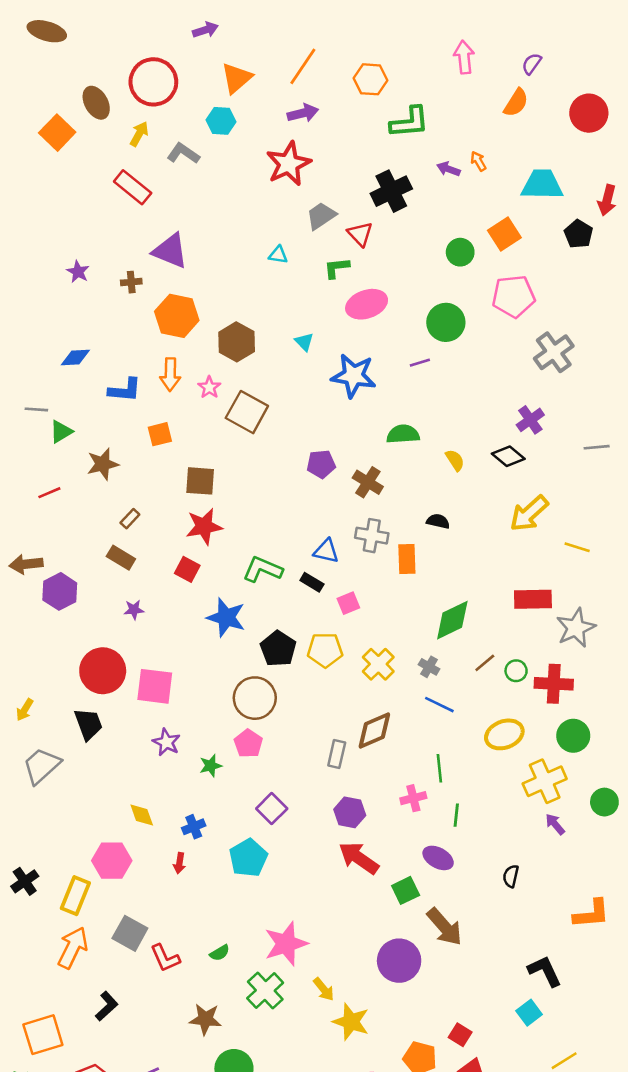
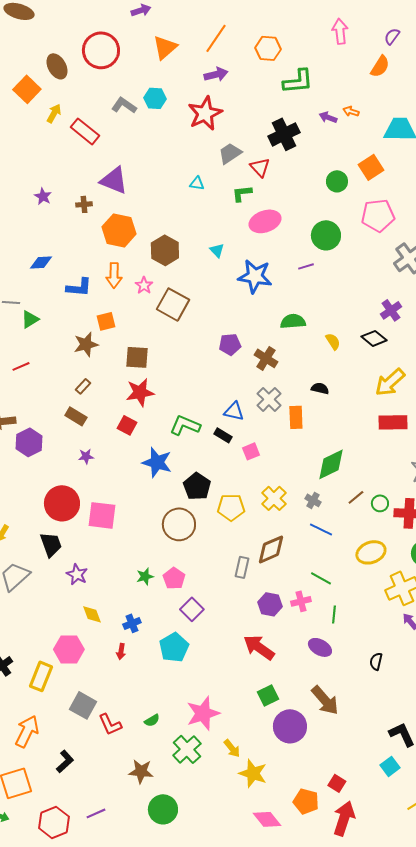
cyan hexagon: (221, 121) -> (155, 98), moved
yellow arrow: (139, 134) -> (54, 113), moved
orange arrow: (478, 161) -> (351, 111), turned -42
brown star: (103, 464) -> (86, 344), moved
gray cross: (372, 536) -> (269, 399), turned 35
red rectangle: (533, 599) -> (393, 422), moved
yellow pentagon: (325, 650) -> (231, 507), moved
purple star: (166, 742) -> (77, 574), moved
pink pentagon: (248, 744) -> (174, 578), moved
green line: (439, 768) -> (321, 578), turned -55
purple hexagon: (350, 812) -> (270, 604), moved
green square: (406, 890) -> (268, 695), moved
orange arrow: (73, 948) -> (27, 731), moved

